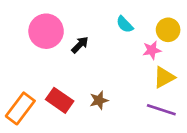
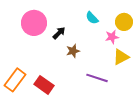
red rectangle: (60, 100) -> (44, 85), moved
brown star: (99, 100) -> (73, 51), moved
purple line: (161, 110) -> (97, 78), moved

